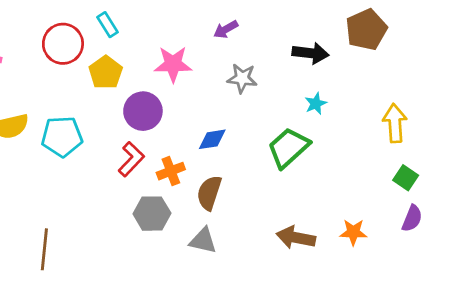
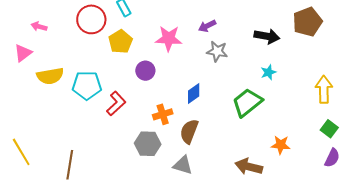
purple arrow: (226, 29) -> (207, 26), moved
purple circle: (143, 111) -> (145, 71), size x0.7
blue diamond: (212, 139) -> (194, 93), turned -30
red L-shape: (131, 159) -> (116, 104), moved
orange star: (353, 232) -> (281, 145), moved

